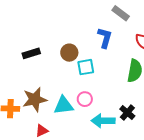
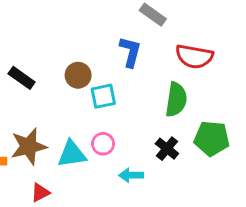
black rectangle: (31, 53) -> (22, 78), turned 54
black cross: (127, 113) -> (167, 149), moved
cyan arrow: (103, 121) -> (131, 175), size x0.7

